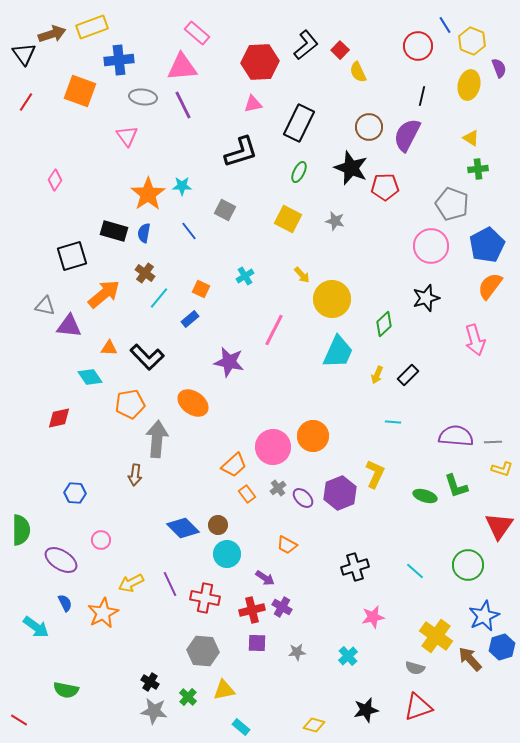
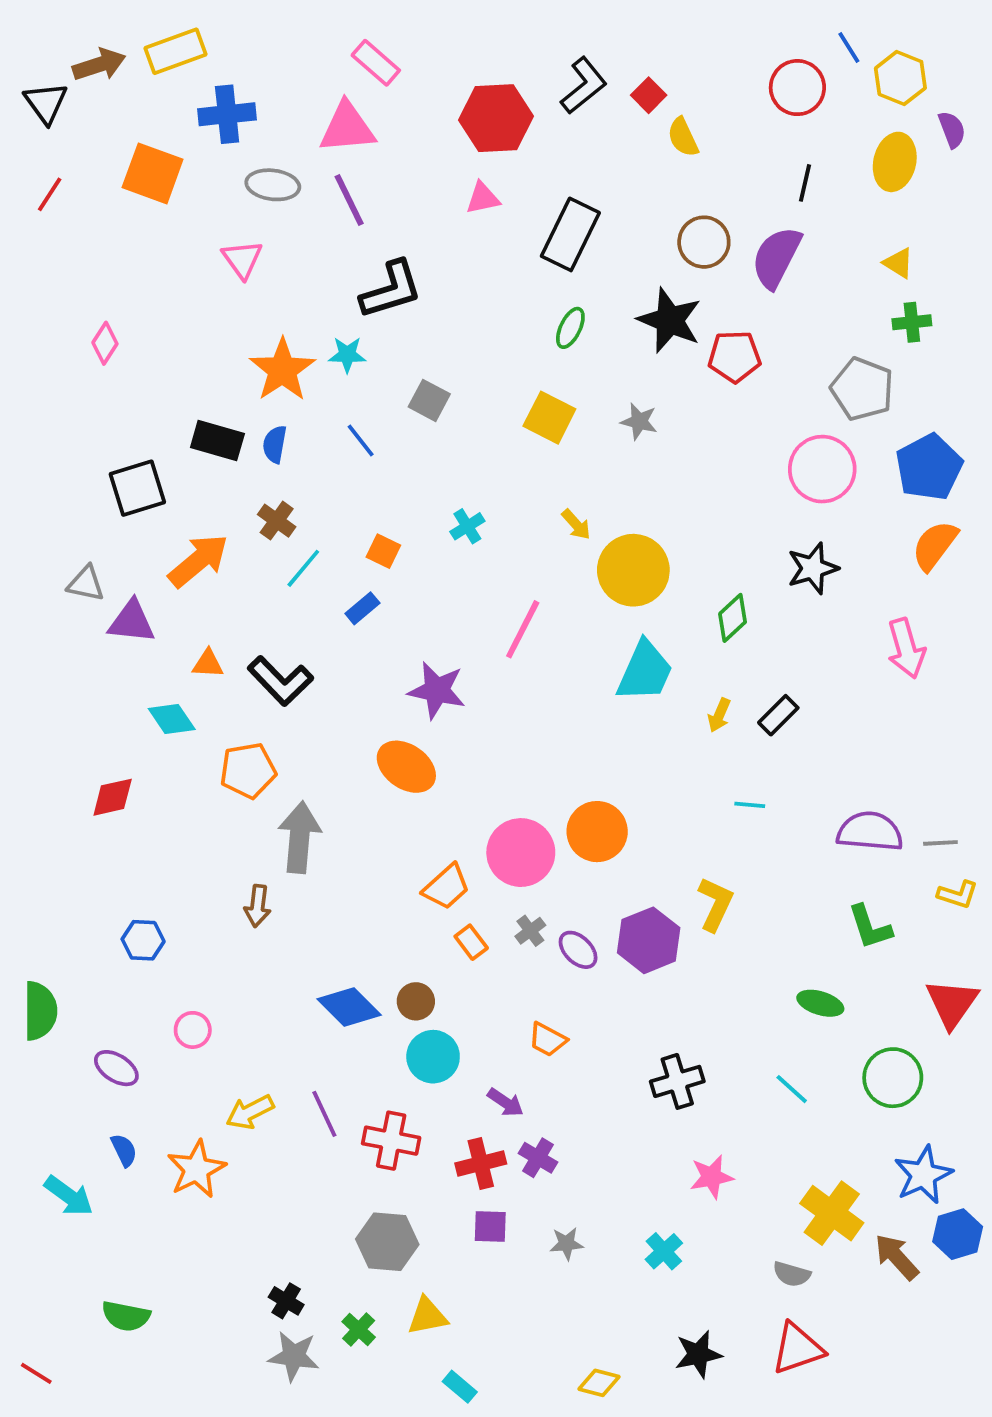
black L-shape: (241, 152) -> (391, 290), moved
orange ellipse: (193, 403) -> (406, 767), moved
green ellipse: (425, 496) -> (820, 1003), moved
purple ellipse: (61, 560) -> (116, 1068), size x0.7

